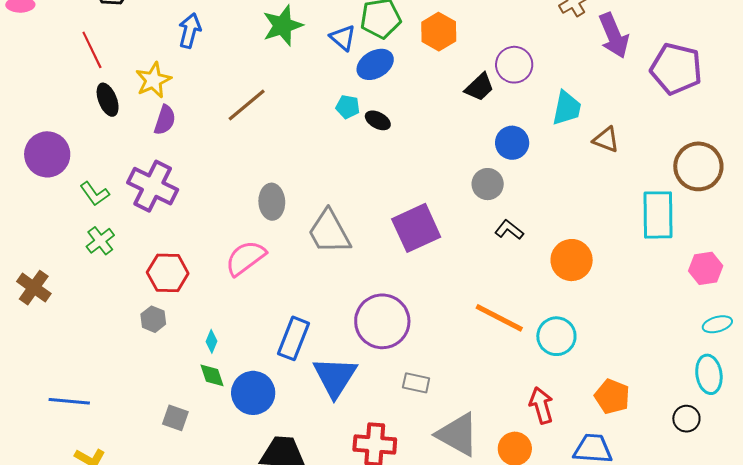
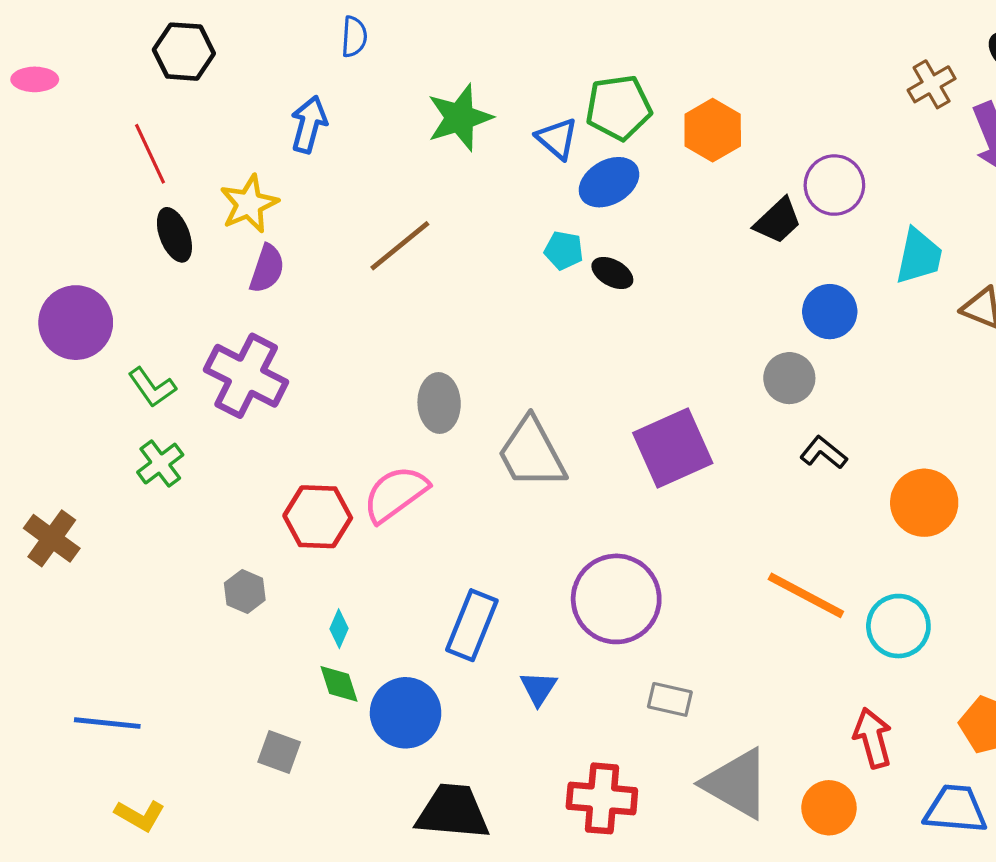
red hexagon: (168, 273) -> (318, 517), moved
blue triangle: (335, 377) -> (539, 688), size x0.5

